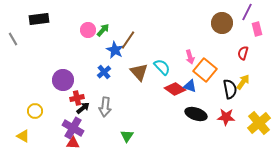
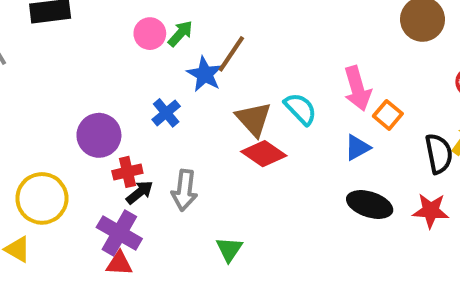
pink arrow: (190, 57) -> (357, 89), size x1.5
orange square: (205, 70) -> (388, 115), size x0.6
blue cross: (104, 72) -> (166, 113), moved
blue triangle: (190, 86) -> (357, 148), turned -48
red diamond: (175, 89) -> (264, 154), moved
yellow circle: (35, 111) -> (42, 198), size x1.6

